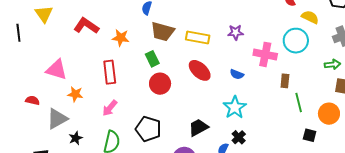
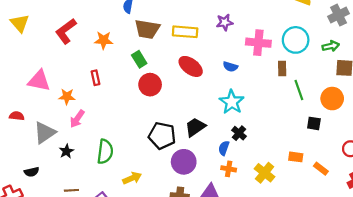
red L-shape: (86, 26) -> (66, 31), turned -65
cyan circle: (296, 41) -> (296, 40), moved
red rectangle: (110, 72) -> (96, 78), size x0.6
orange star: (75, 94) -> (67, 96), moved
pink arrow: (110, 108) -> (77, 119), moved
black pentagon: (148, 129) -> (162, 136), moved

